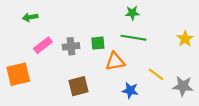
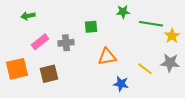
green line: (133, 38) -> (151, 24), moved
green square: (98, 43) -> (91, 27), moved
brown square: (79, 86) -> (49, 74), moved
gray star: (183, 86) -> (170, 63), moved

